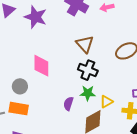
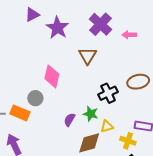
brown triangle: (85, 44) -> (88, 56), moved
black cross: (88, 70) -> (108, 93), moved, turned 30
gray circle: (20, 86) -> (35, 98), moved

